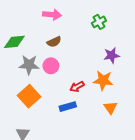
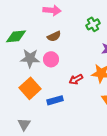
green cross: (99, 22) -> (93, 24), moved
blue rectangle: (68, 107) -> (55, 100), moved

